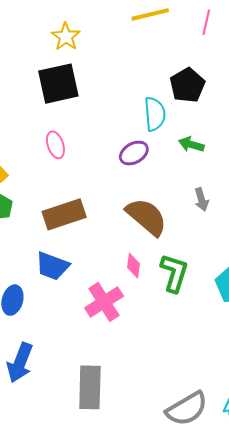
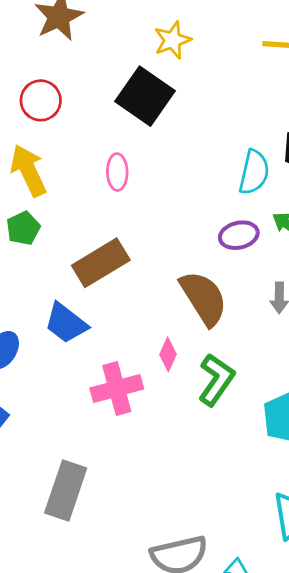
black square: (58, 84) -> (145, 96), turned 30
purple ellipse: (134, 153) -> (239, 235), moved
brown rectangle: (64, 214) -> (101, 263), turned -30

